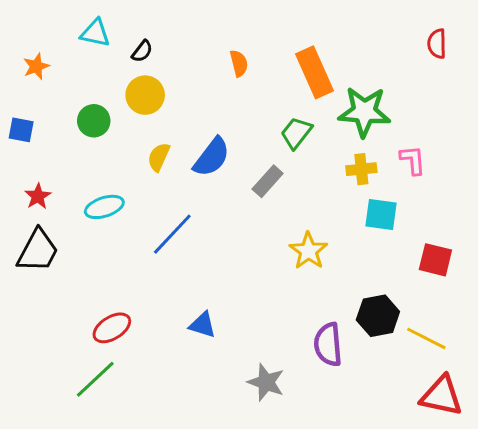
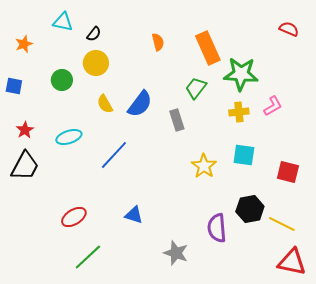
red semicircle: (437, 44) -> (289, 29), turned 114
yellow semicircle: (159, 157) -> (105, 104), turned -54
pink L-shape: (413, 160) -> (273, 106), turned 65
gray rectangle: (268, 181) -> (177, 120), turned -60
cyan square: (381, 214) -> (244, 155), moved
green line: (95, 379) -> (88, 257), moved

